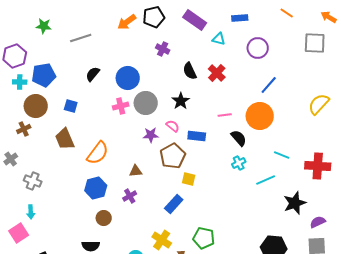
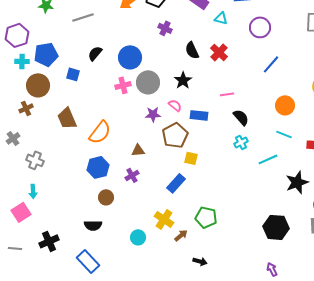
blue square: (71, 106) -> (73, 74), moved
orange circle: (260, 116) -> (285, 105), moved, size x0.7

